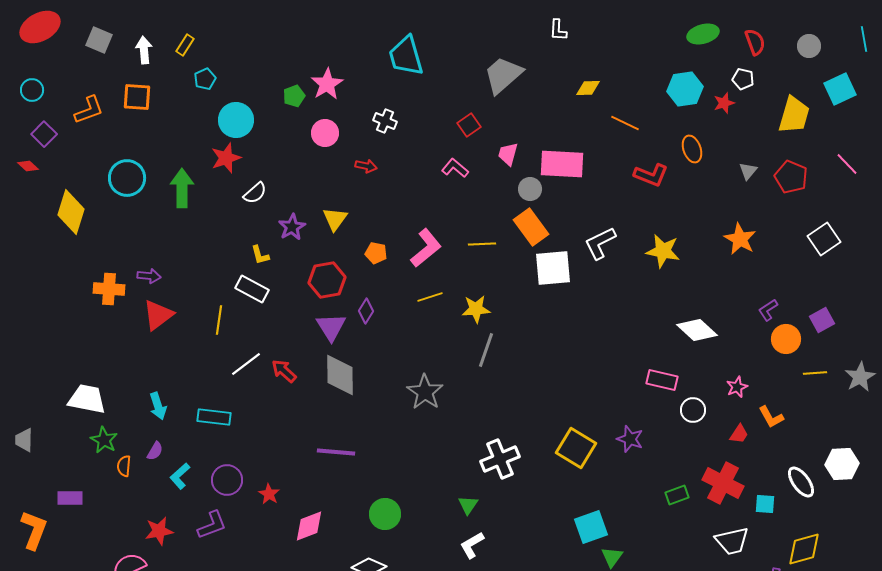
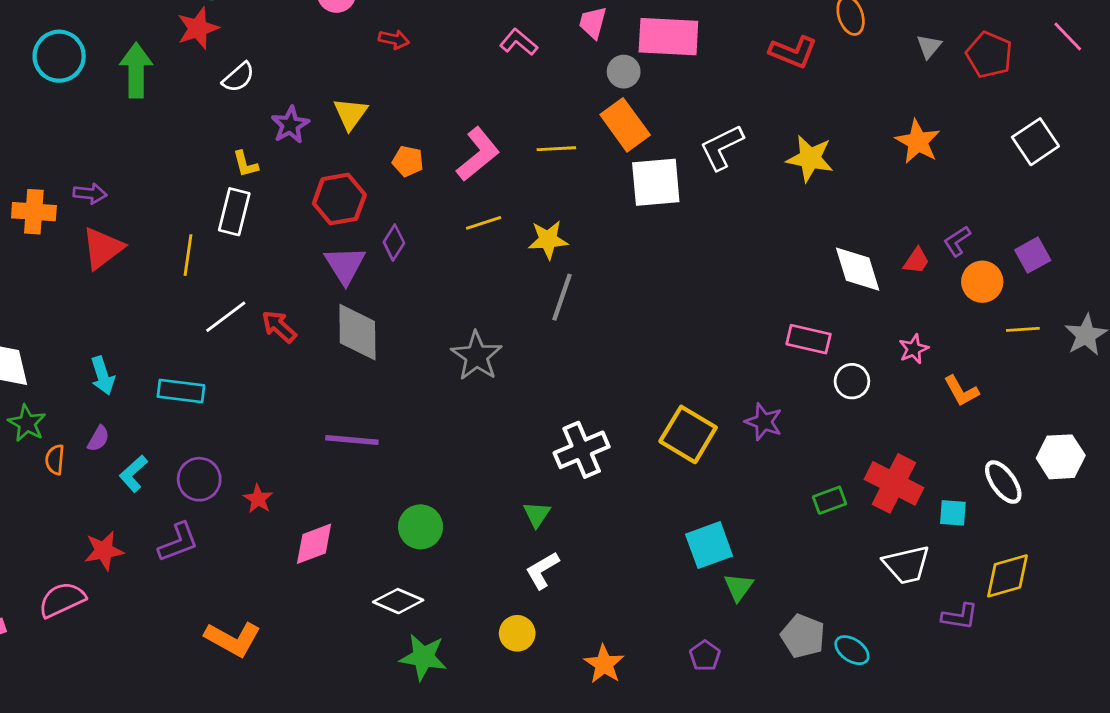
white rectangle: (252, 289) -> (234, 212), turned 76
white diamond: (697, 330) -> (858, 269), turned 30
red trapezoid: (739, 434) -> (916, 261), moved

